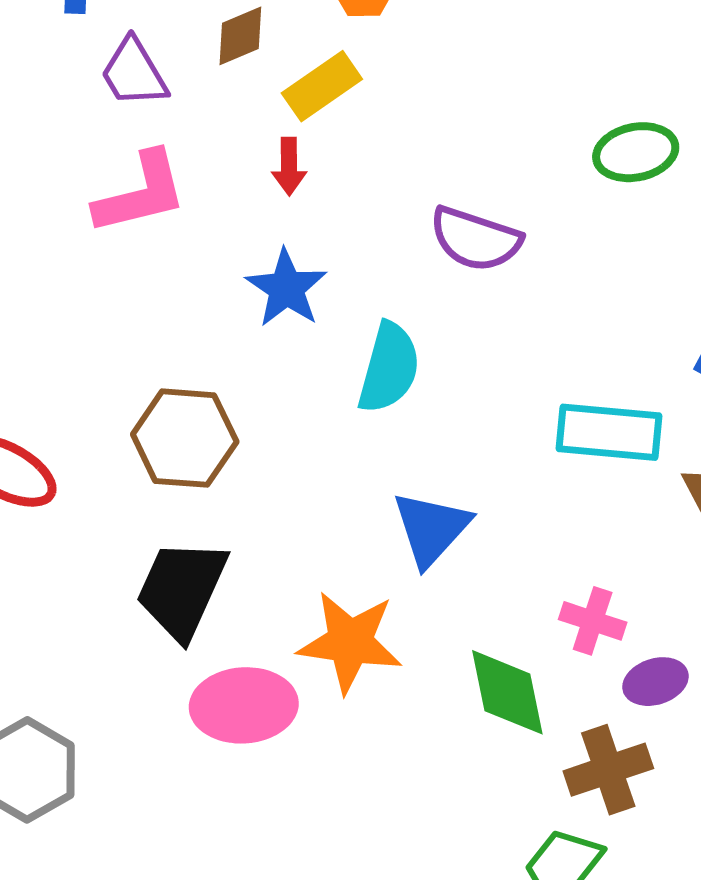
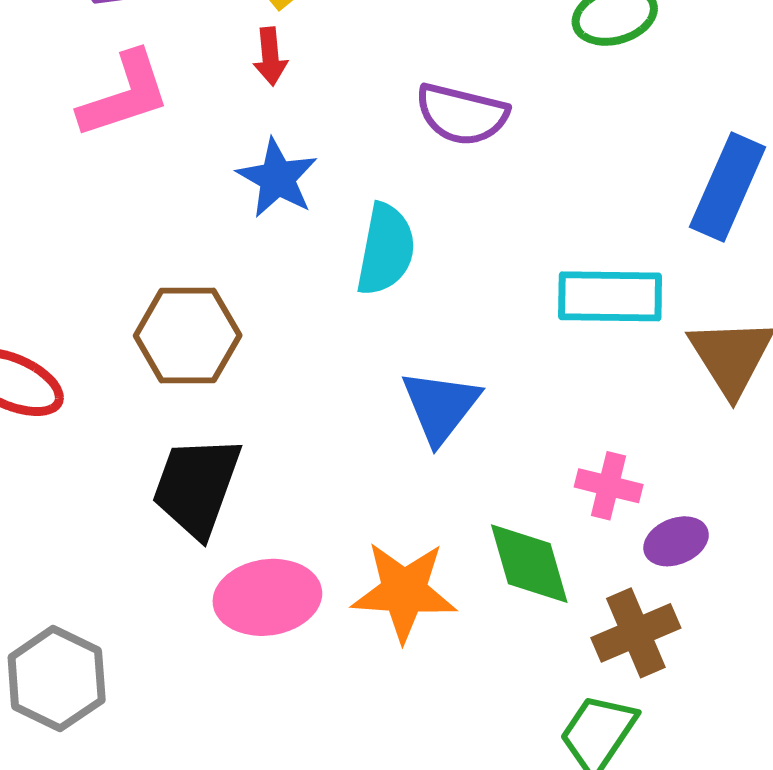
orange star: (350, 642) -> (404, 591), moved

